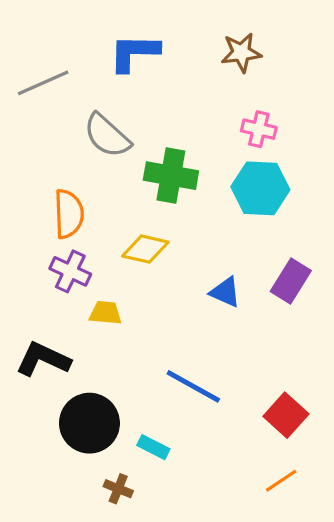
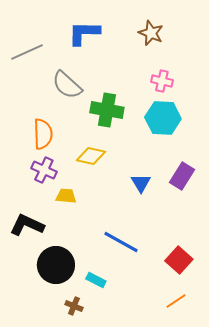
brown star: (241, 53) -> (151, 33), turned 30
blue triangle: (225, 292) -> (141, 183), turned 35

